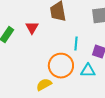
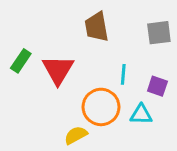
red triangle: (32, 28) -> (58, 70), moved, size x1.6

